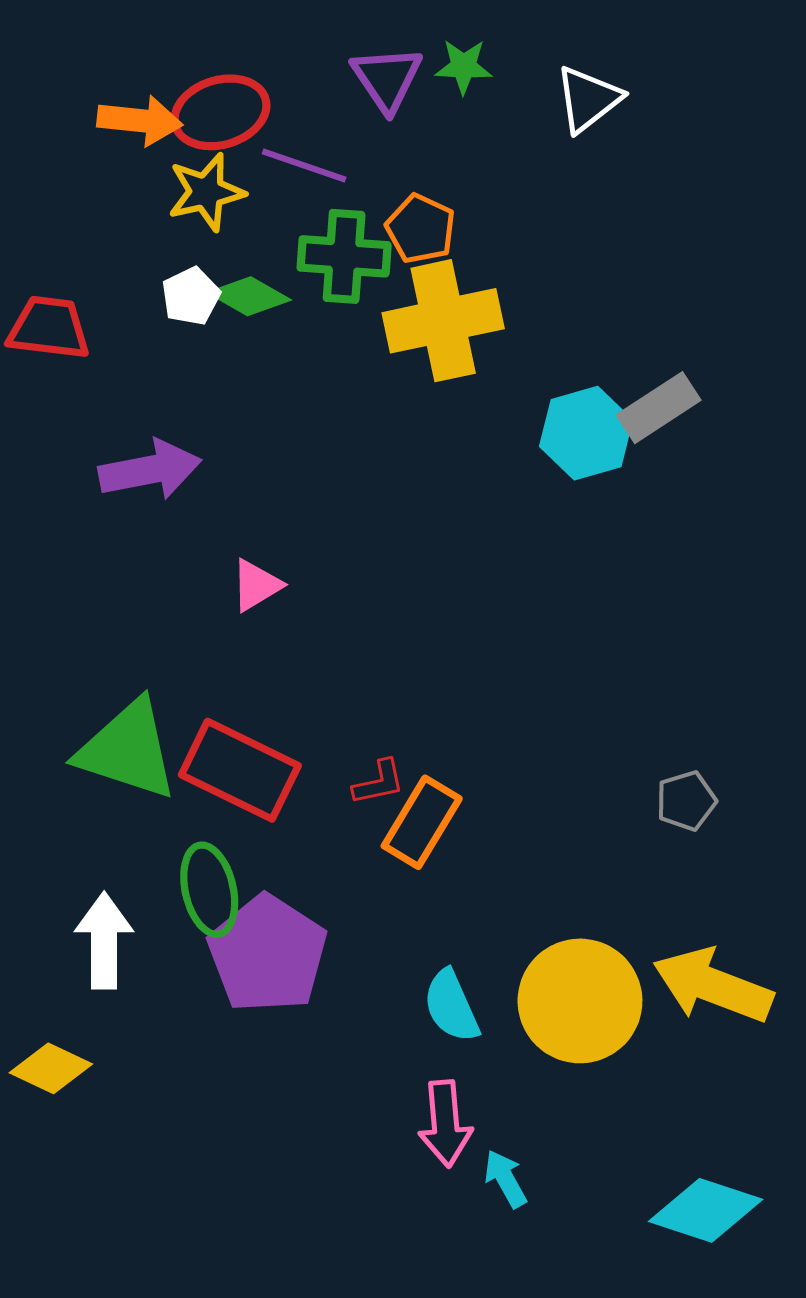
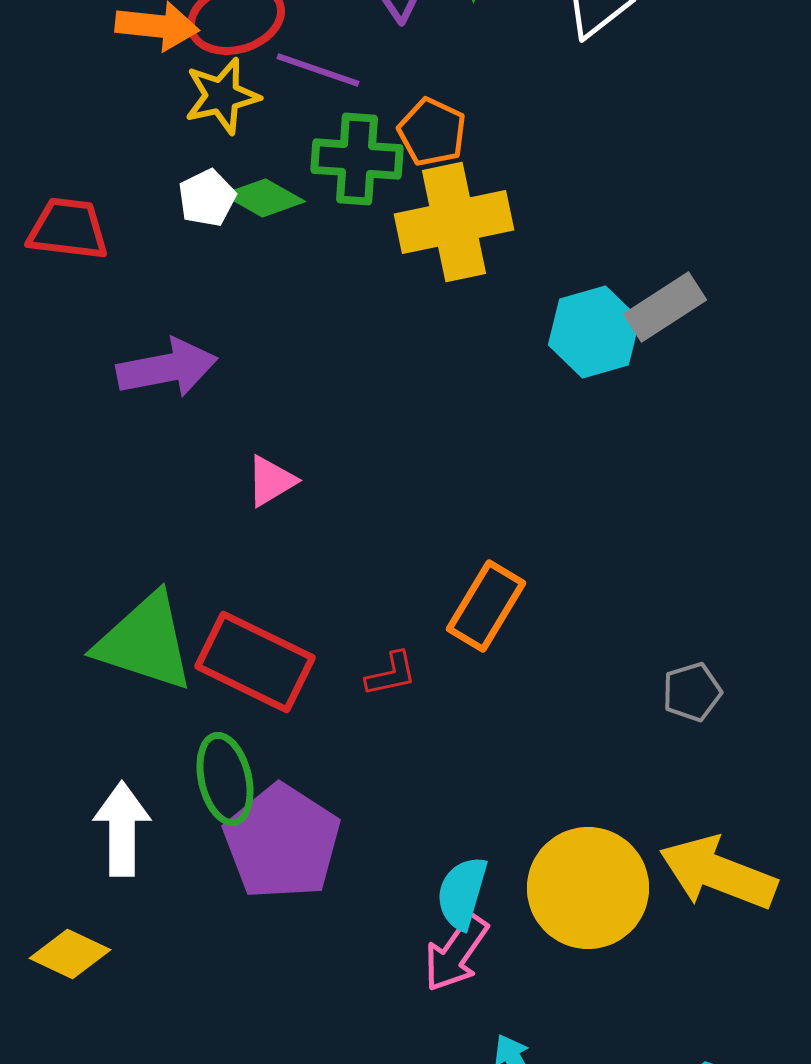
orange rectangle: (422, 822) -> (486, 606), moved
cyan semicircle: (451, 1006) -> (462, 893), turned 40
pink arrow: (445, 1124) -> (456, 953), moved, turned 40

